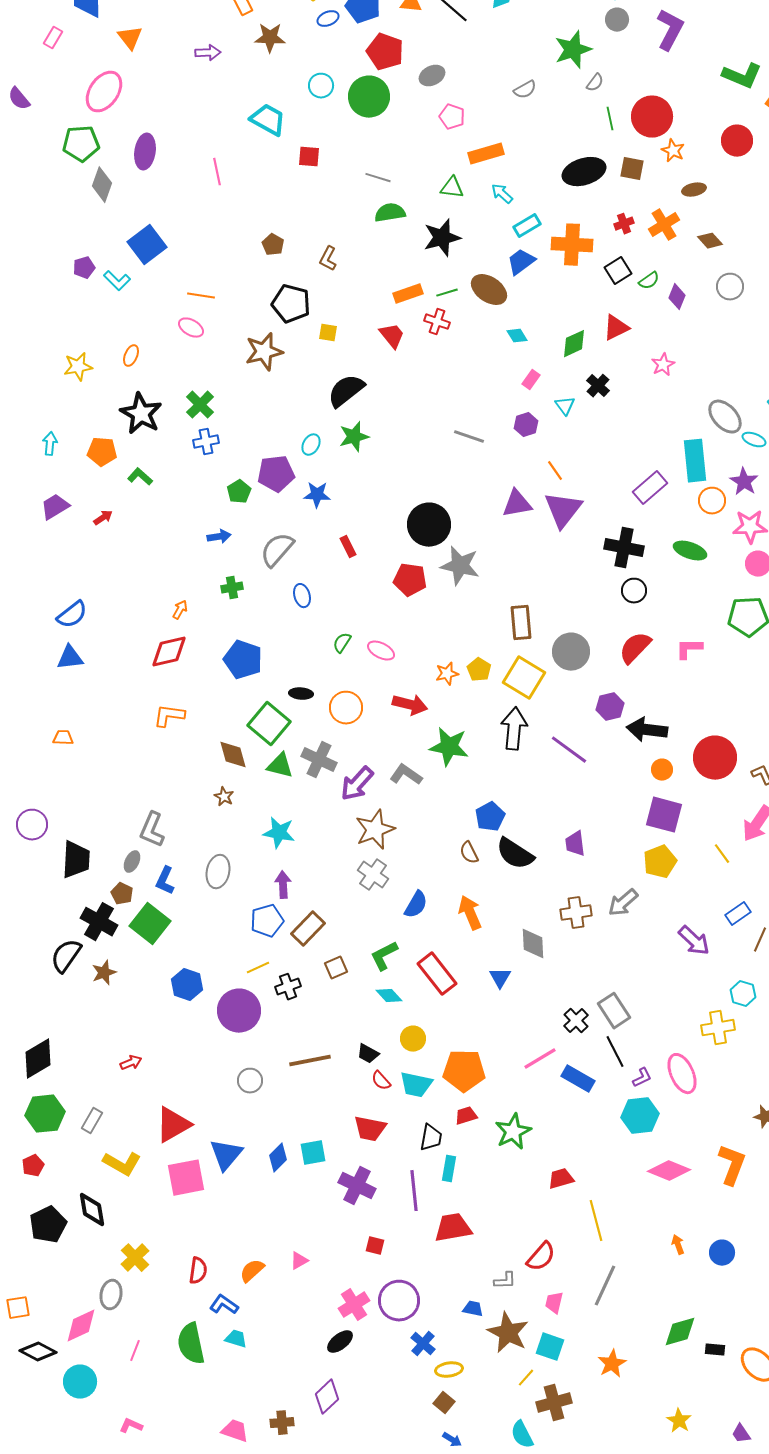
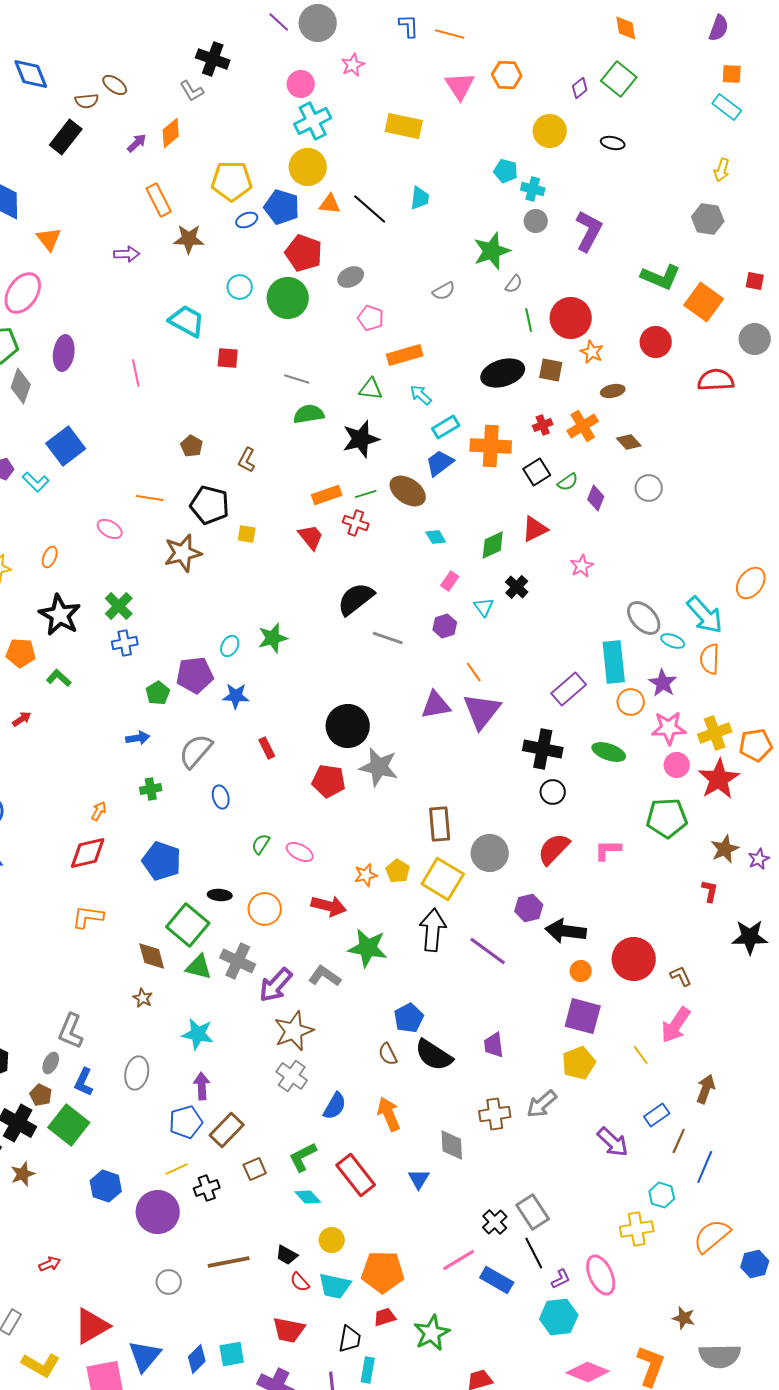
orange line: (201, 296) -> (150, 498), moved
black semicircle: (346, 391) -> (356, 599), moved

